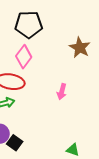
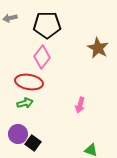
pink arrow: (62, 92) -> (80, 105), moved

